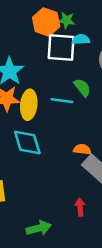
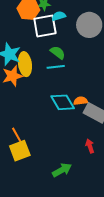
green semicircle: (82, 88) -> (58, 53), moved
yellow ellipse: (29, 105) -> (25, 64), moved
cyan diamond: (27, 142) -> (63, 102), moved

